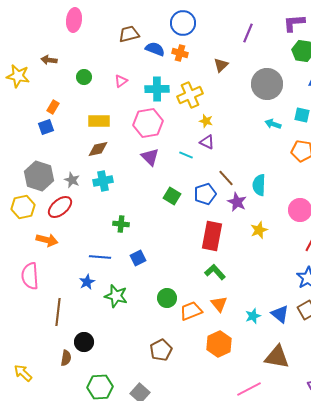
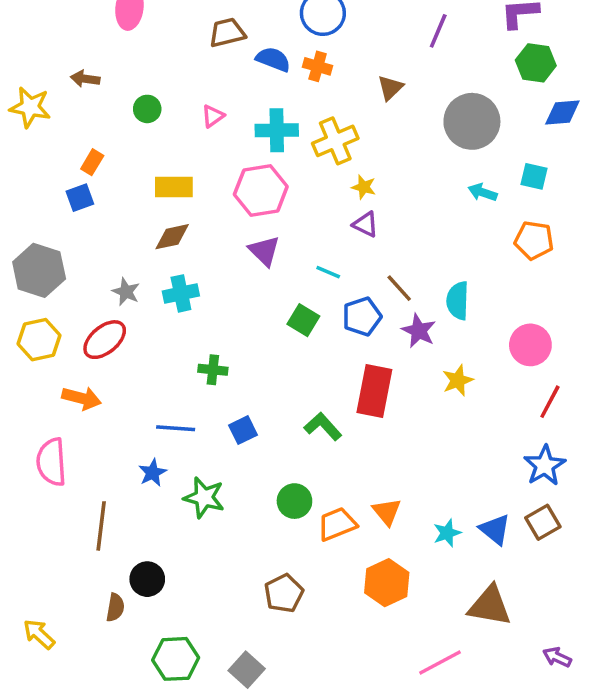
cyan line: (186, 155) -> (328, 272), moved
gray hexagon: (39, 176) -> (39, 270), moved
green L-shape: (215, 272) -> (323, 427), moved

